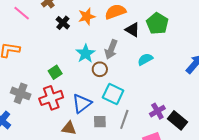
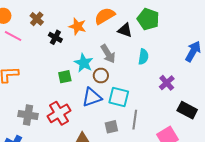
orange star: (87, 16) -> (77, 26), turned -30
gray arrow: (111, 49) -> (108, 54), turned -42
cyan semicircle: (145, 59) -> (143, 57), turned 140
green square: (55, 72) -> (65, 77), moved, turned 32
blue triangle: (82, 103) -> (92, 97), moved, turned 30
purple cross: (157, 111) -> (167, 83), moved

